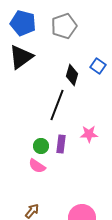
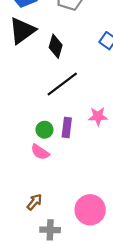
black diamond: (72, 75) -> (56, 46), moved
black line: (57, 105) -> (62, 84), turned 32

